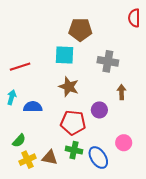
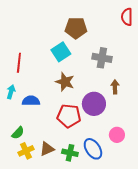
cyan square: (64, 55) -> (61, 52), turned -36
red line: (20, 67) -> (19, 63), turned -66
purple circle: (99, 110) -> (94, 104), size x1.5
green cross: (74, 150) -> (70, 153), moved
brown triangle: (50, 158) -> (47, 149), turned -35

